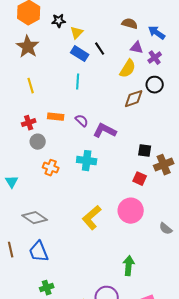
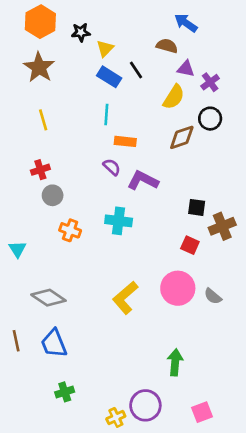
brown semicircle: (130, 24) -> (167, 46), moved
blue arrow: (157, 33) -> (186, 23), moved
orange rectangle: (56, 117) -> (125, 141), moved
gray semicircle: (166, 229) -> (213, 296), moved

